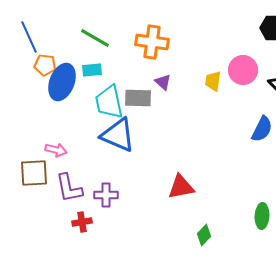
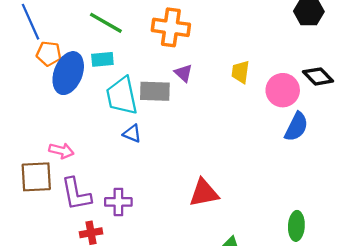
pink circle: (243, 70) -> (283, 90), moved
blue triangle: (118, 135) -> (132, 134), size x0.5

